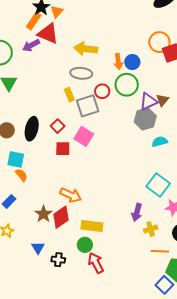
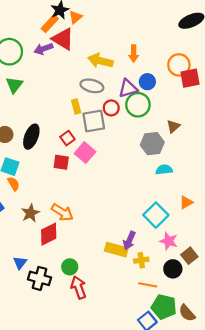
orange arrow: (118, 61) -> (134, 54), moved
purple triangle: (148, 102) -> (128, 88), moved
red square: (58, 126) -> (67, 138), moved
brown star: (43, 214) -> (30, 213), moved
yellow rectangle: (92, 226) -> (116, 250), moved
black cross: (58, 260) -> (39, 278), size x1.5

